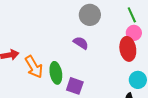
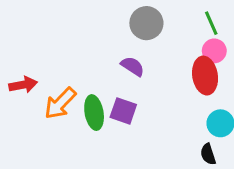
orange arrow: (34, 67) -> (60, 103), turned 75
purple square: (75, 86) -> (123, 111), moved

